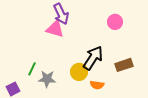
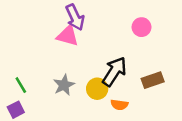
green line: (32, 69) -> (21, 85), moved, turned -56
gray star: (47, 79) -> (64, 85), moved, turned -30

